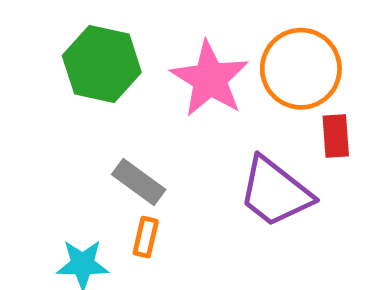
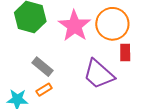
orange rectangle: (146, 237) -> (44, 90), turned 42

